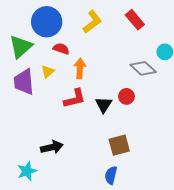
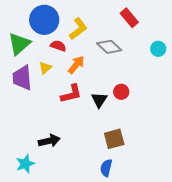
yellow L-shape: (92, 22) -> (78, 29), moved
orange arrow: (80, 68) -> (76, 65), turned 36
gray diamond: (143, 68) -> (109, 47), moved

